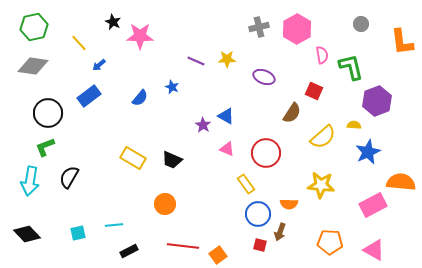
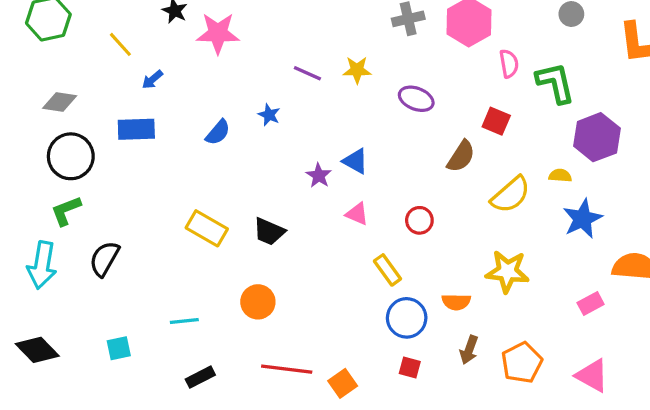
gray diamond: (33, 66) -> (60, 102), moved, size x0.7
blue rectangle: (89, 96) -> (136, 129), turned 35
red circle: (266, 153) -> (419, 220), size x0.6
pink rectangle: (373, 205) -> (591, 303), size x0.6
cyan line: (114, 225) -> (184, 321), moved
brown arrow: (280, 232) -> (469, 350), moved
orange pentagon: (330, 242) -> (522, 363), turned -30

